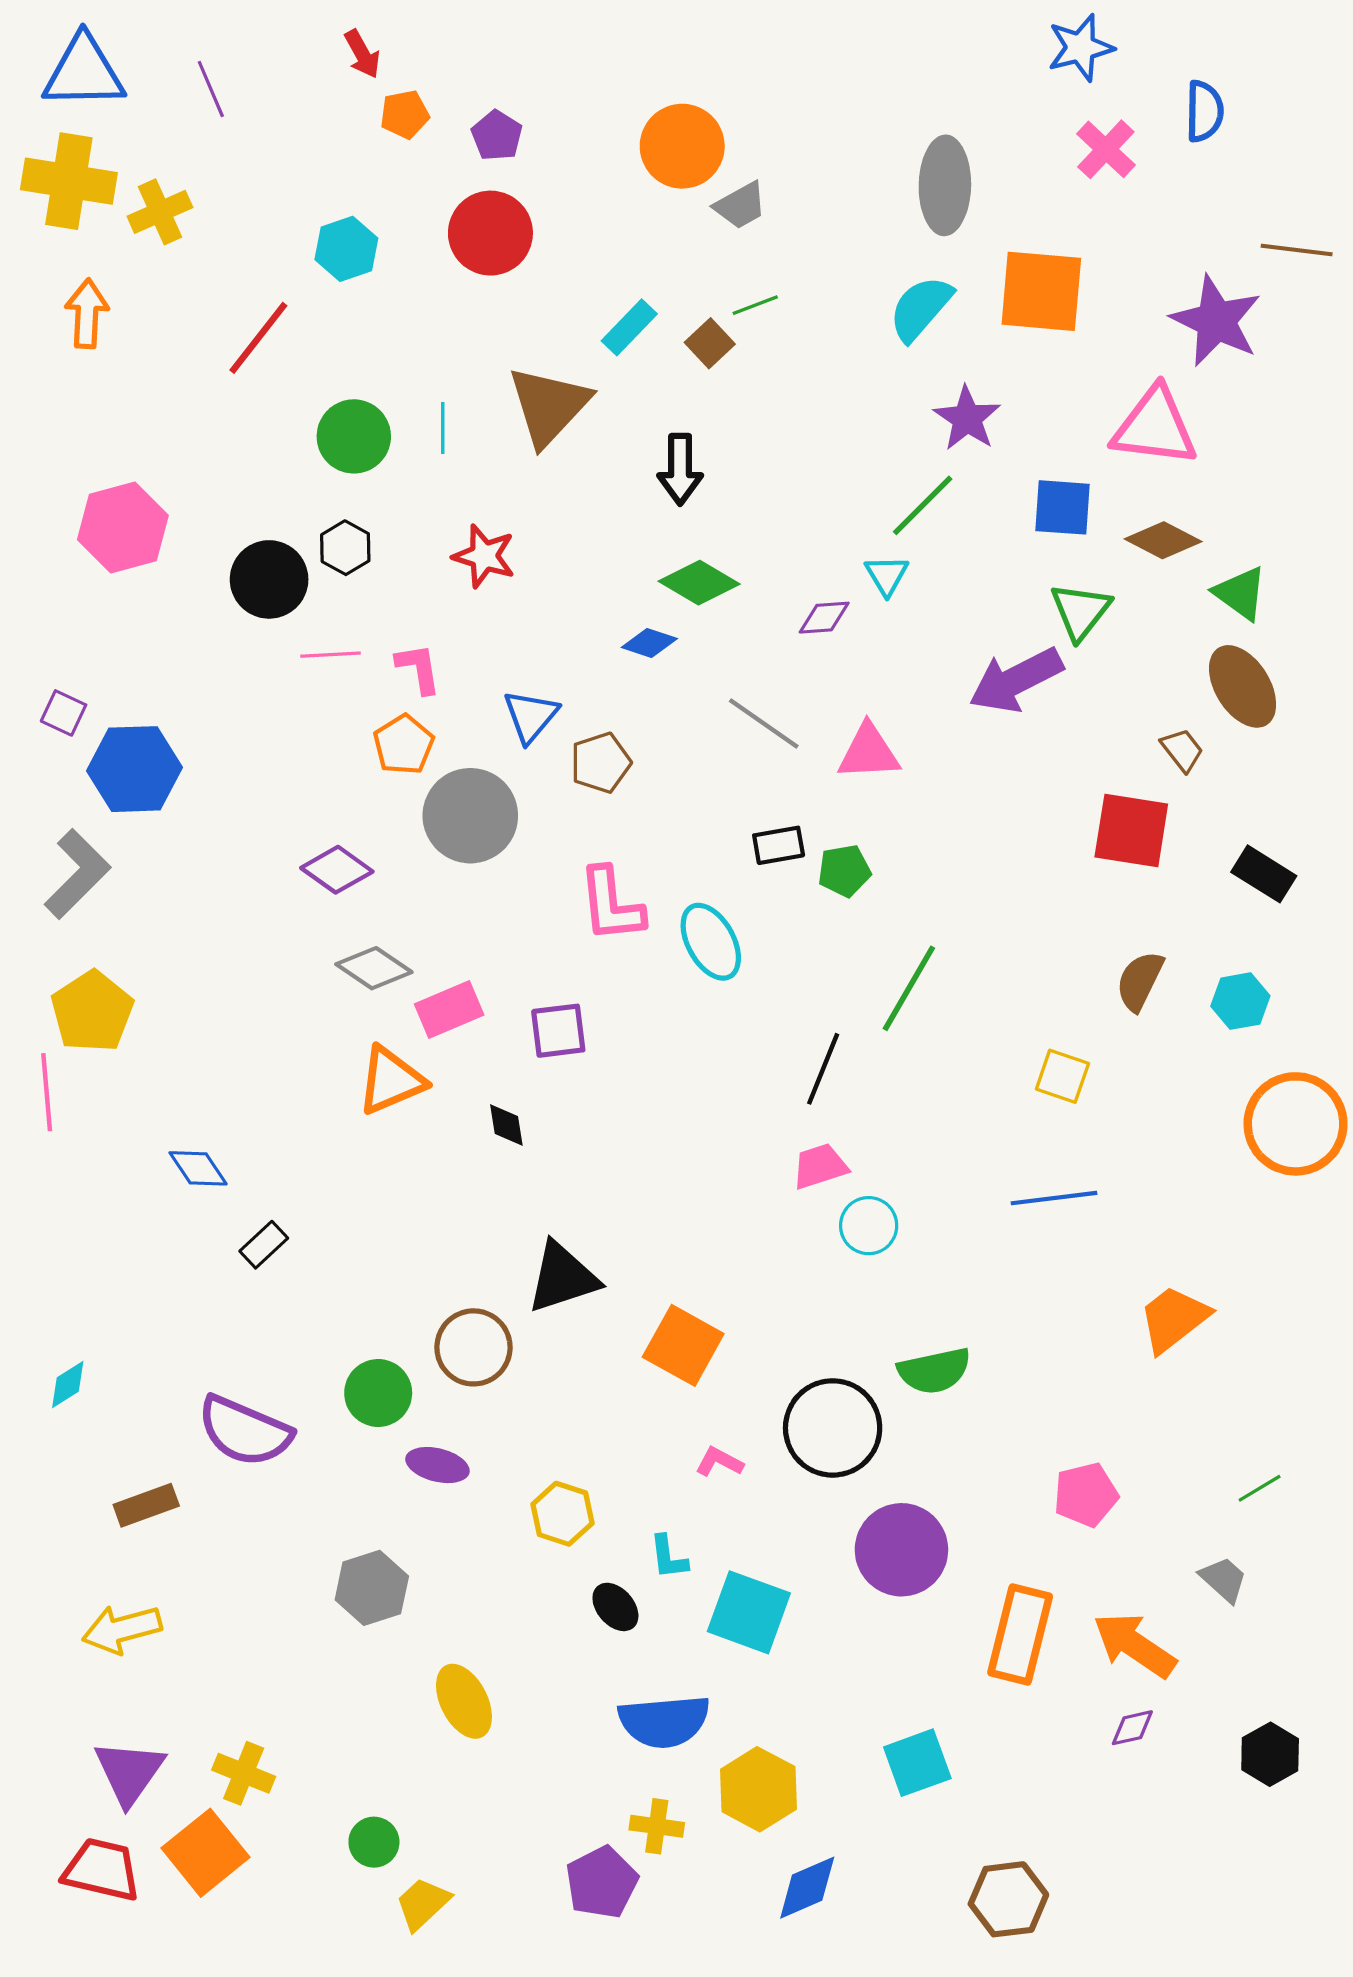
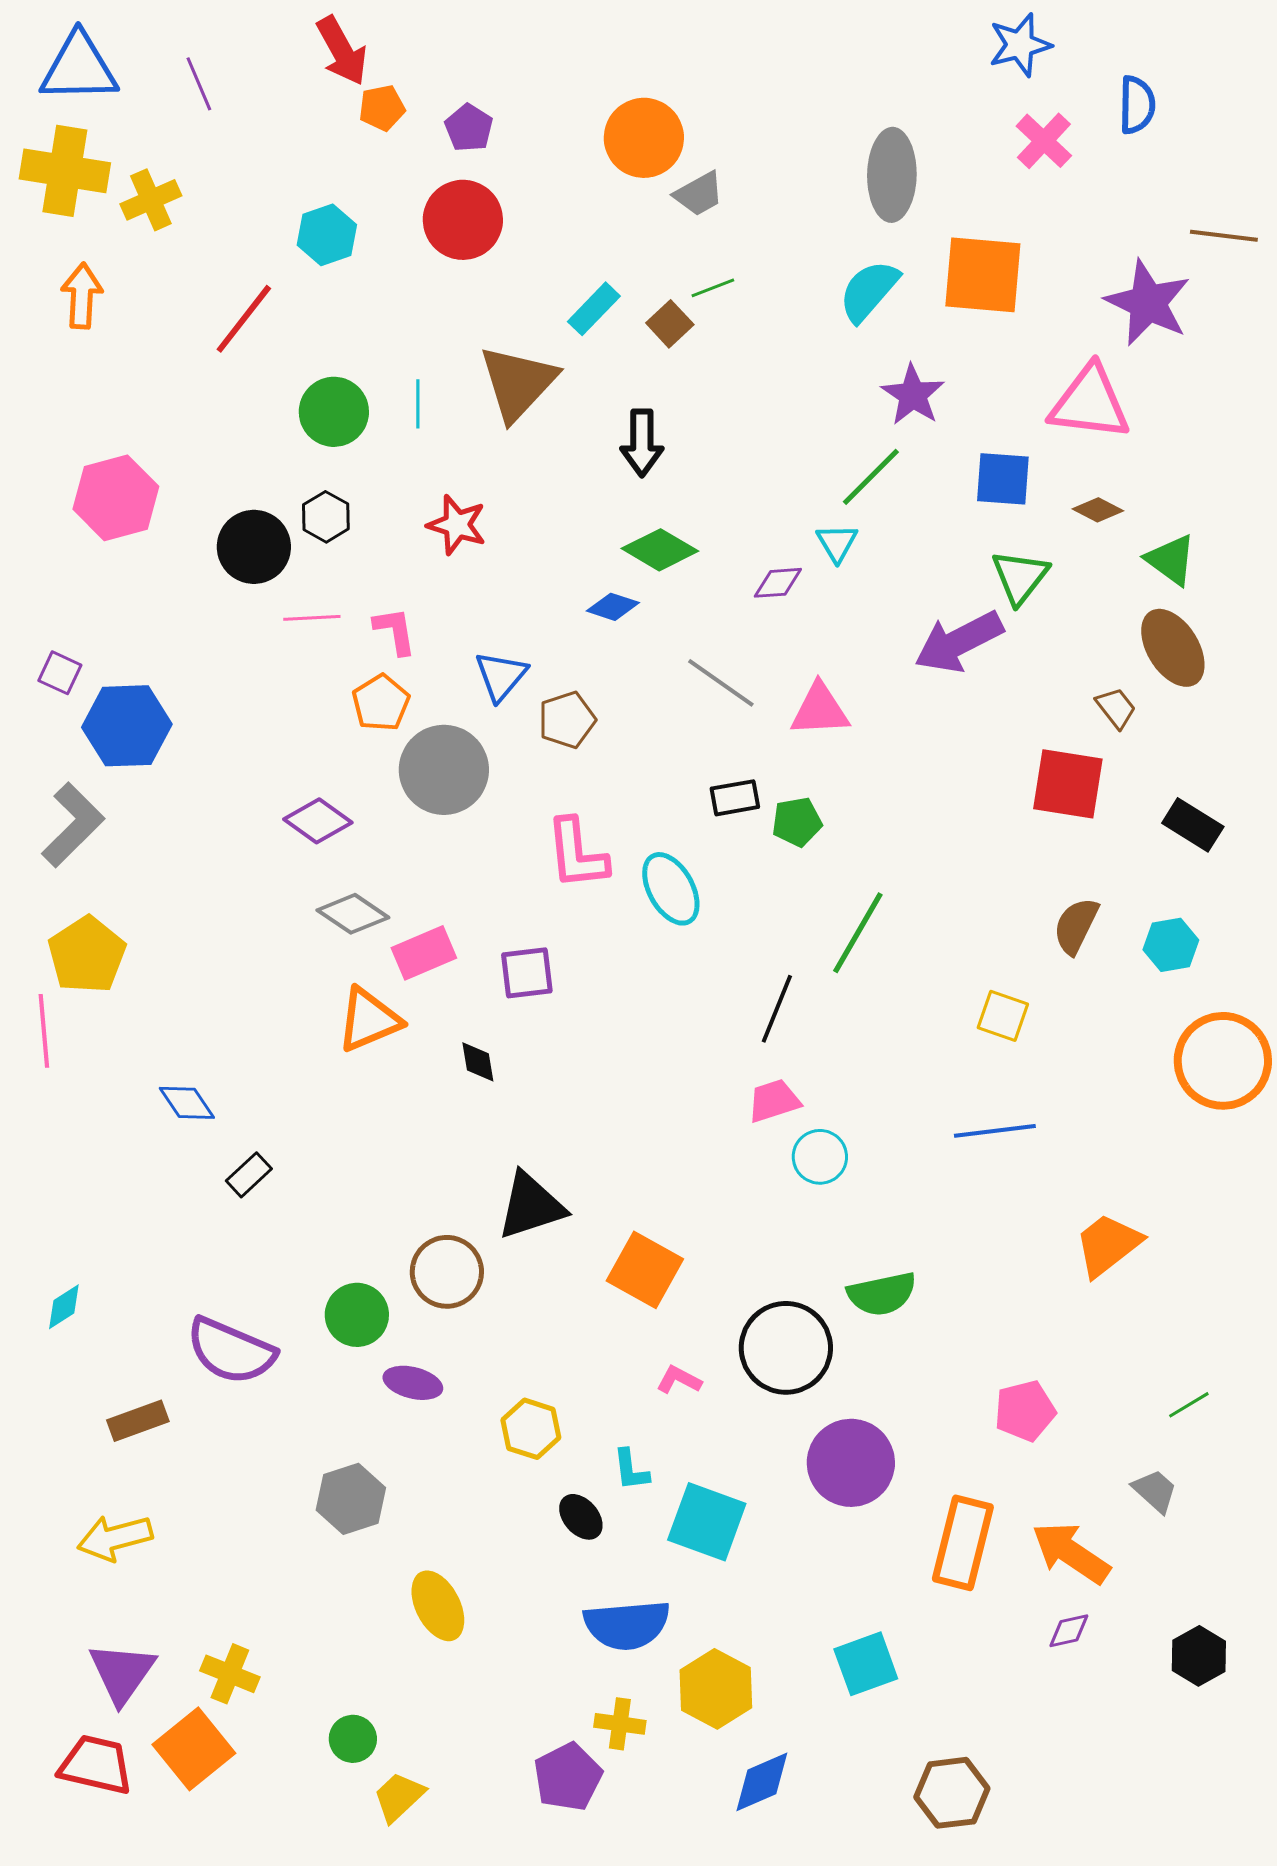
red arrow: (362, 54) -> (342, 51), size x1.5
brown diamond: (1163, 540) -> (1098, 510), size x0.7

